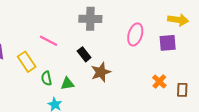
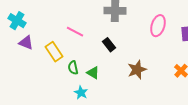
brown star: (101, 72) -> (137, 70), moved
green triangle: (67, 84) -> (93, 73), turned 40

